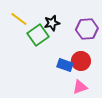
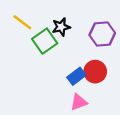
blue rectangle: (65, 65) -> (76, 76), turned -56
pink triangle: (80, 87) -> (79, 102), moved

